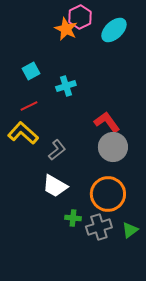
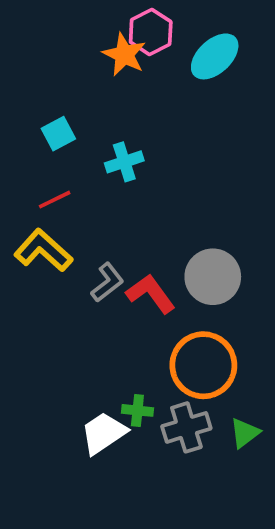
red L-shape: (107, 122) -> (151, 294), moved
white trapezoid: (55, 186) -> (104, 433), moved, turned 116

